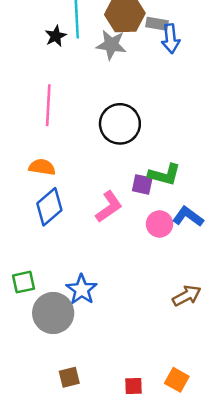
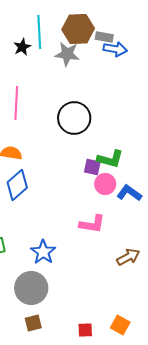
blue arrow: (171, 39) -> (115, 49), turned -75
pink L-shape: (109, 207) -> (92, 224), moved, turned 44
pink circle: (159, 224) -> (105, 184), moved
gray circle: (53, 313) -> (31, 288), moved

